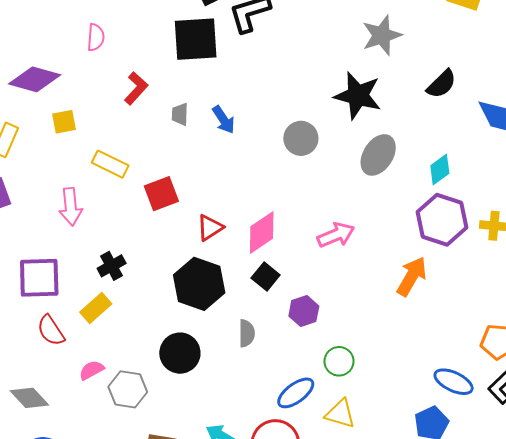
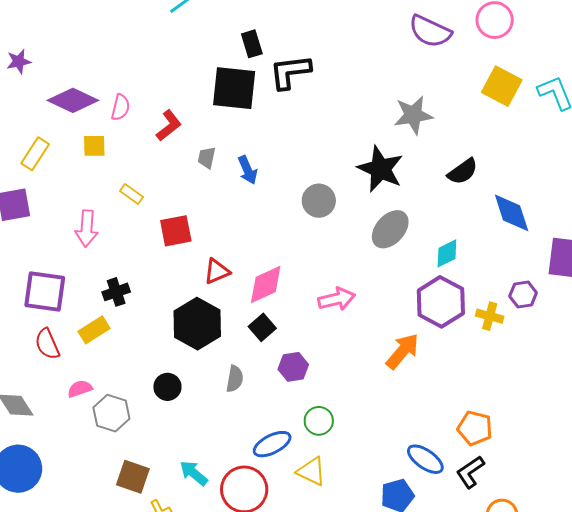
pink semicircle: (96, 37) -> (120, 107), moved
yellow rectangle: (110, 164) -> (131, 194), size x0.7
black circle: (180, 353) -> (167, 387), size x0.7

